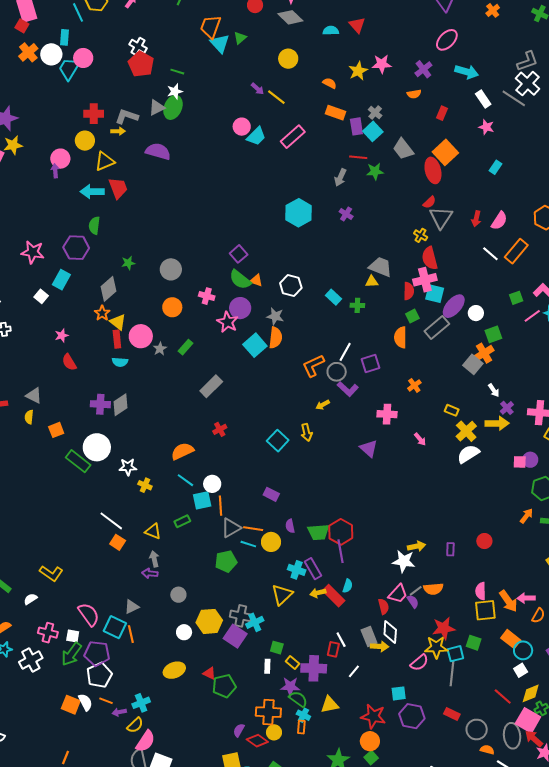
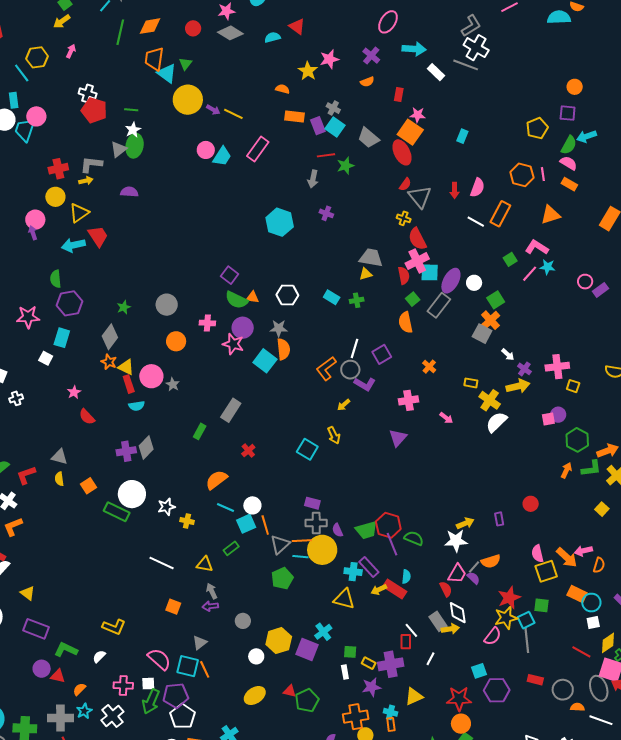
yellow circle: (288, 59) -> (188, 100), moved, size x1.5
pink star: (486, 127) -> (418, 115), moved
purple semicircle: (158, 151) -> (129, 192), size x0.7
green semicircle: (94, 225) -> (56, 279), moved
green rectangle: (186, 347) -> (200, 431), moved
purple triangle: (369, 449) -> (398, 438), turned 42
orange square: (118, 542) -> (173, 607), moved
yellow circle: (271, 542) -> (322, 550), size x1.5
yellow triangle: (282, 595) -> (344, 599), turned -50
gray cross: (241, 616) -> (316, 523), moved
white square: (521, 670) -> (593, 622), turned 32
green semicircle: (298, 699) -> (414, 538), moved

